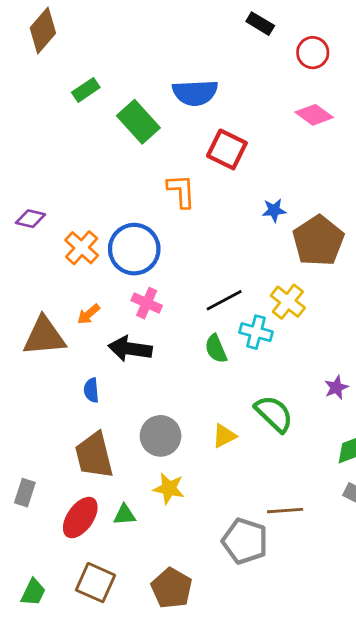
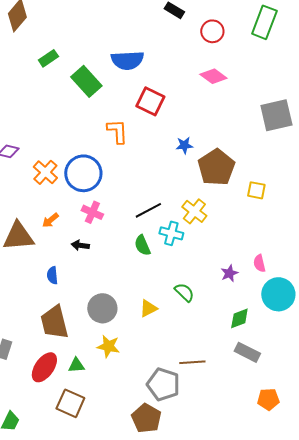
black arrow: (130, 349) -> (80, 245), size x0.6
green semicircle: (274, 414) -> (184, 292), size x0.7
brown square: (95, 583) -> (70, 403), moved
brown pentagon: (172, 588) -> (146, 418), moved

